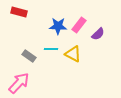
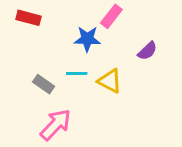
pink rectangle: (79, 25) -> (111, 16), moved
pink arrow: (19, 83) -> (56, 125), moved

